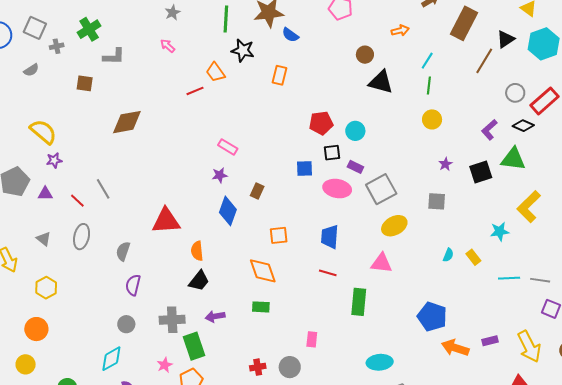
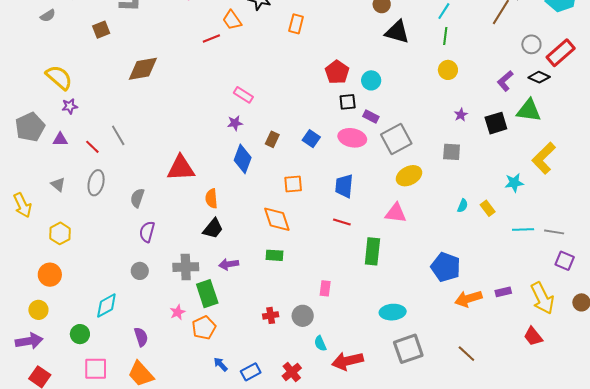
brown square: (85, 83) -> (101, 30), turned -30
red pentagon: (321, 123) -> (337, 72), turned -30
blue square: (304, 169) -> (311, 139), moved, turned 36
orange arrow: (455, 348) -> (468, 299), turned -36
cyan diamond: (111, 359) -> (106, 306), moved

